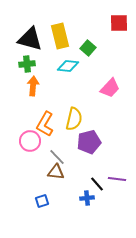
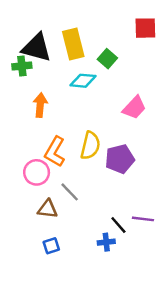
green cross: (27, 64) -> (22, 66), moved
purple pentagon: (89, 142) -> (120, 159), moved
brown triangle: (56, 172) -> (48, 209), moved

